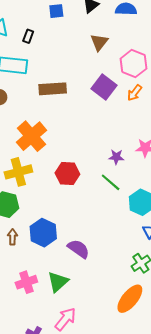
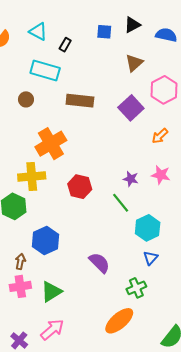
blue square: (56, 11) -> (104, 32), moved
orange arrow: (135, 93) -> (160, 136), moved
brown arrow: (12, 237) -> (20, 261), moved
purple semicircle: (79, 249) -> (99, 263), moved

